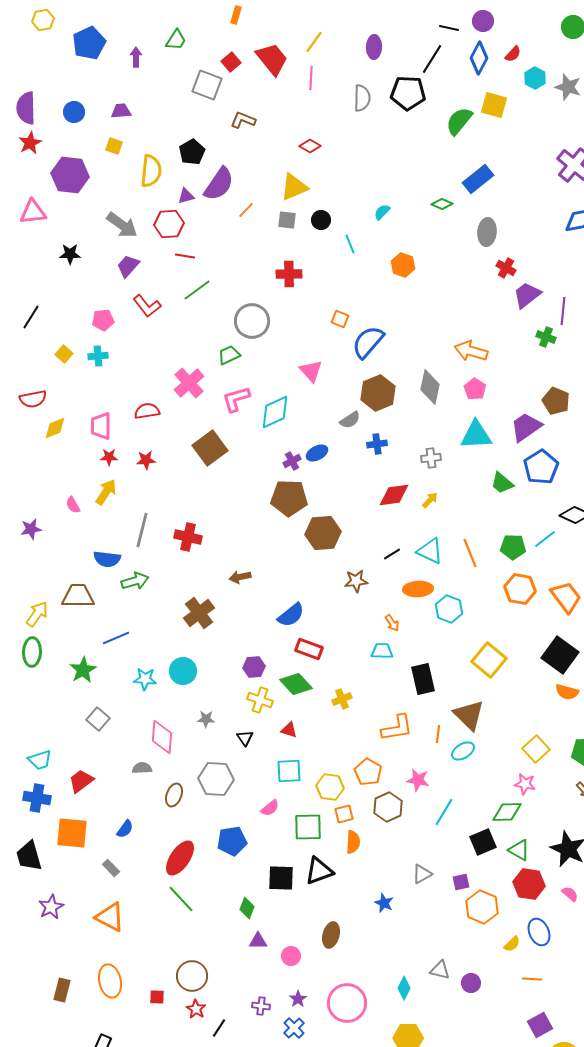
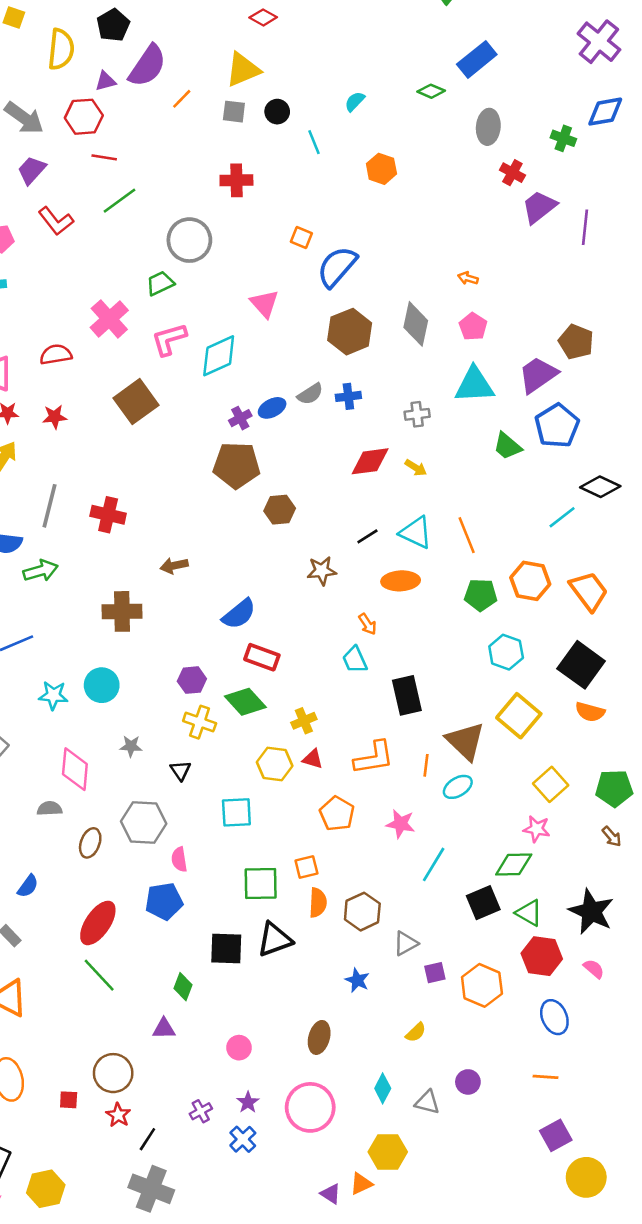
green cross: (546, 337) -> (563, 138), moved
orange arrow: (471, 351) -> (468, 278), size x0.5
gray semicircle: (350, 420) -> (310, 394), moved
yellow arrow: (430, 500) -> (416, 468), turned 78
brown hexagon: (323, 533) -> (280, 510), size x0.7
green pentagon: (513, 547) -> (481, 595), moved
cyan hexagon: (449, 609) -> (506, 652), moved
brown cross: (199, 613) -> (122, 611), turned 36
cyan trapezoid: (382, 651) -> (355, 660), turned -115
yellow square: (489, 660) -> (519, 716), moved
red triangle: (289, 730) -> (313, 759), moved
yellow hexagon: (330, 787) -> (275, 764), moved
brown hexagon: (388, 807) -> (362, 912), moved
pink semicircle: (270, 808) -> (179, 859), moved, turned 120
purple square: (461, 882) -> (435, 973), moved
brown ellipse: (331, 935) -> (319, 1037), moved
purple triangle: (258, 941) -> (164, 1029), moved
yellow semicircle: (512, 944) -> (416, 1032), moved
gray triangle: (440, 970) -> (427, 1102), moved
purple cross: (261, 1006) -> (201, 1111), turned -36

